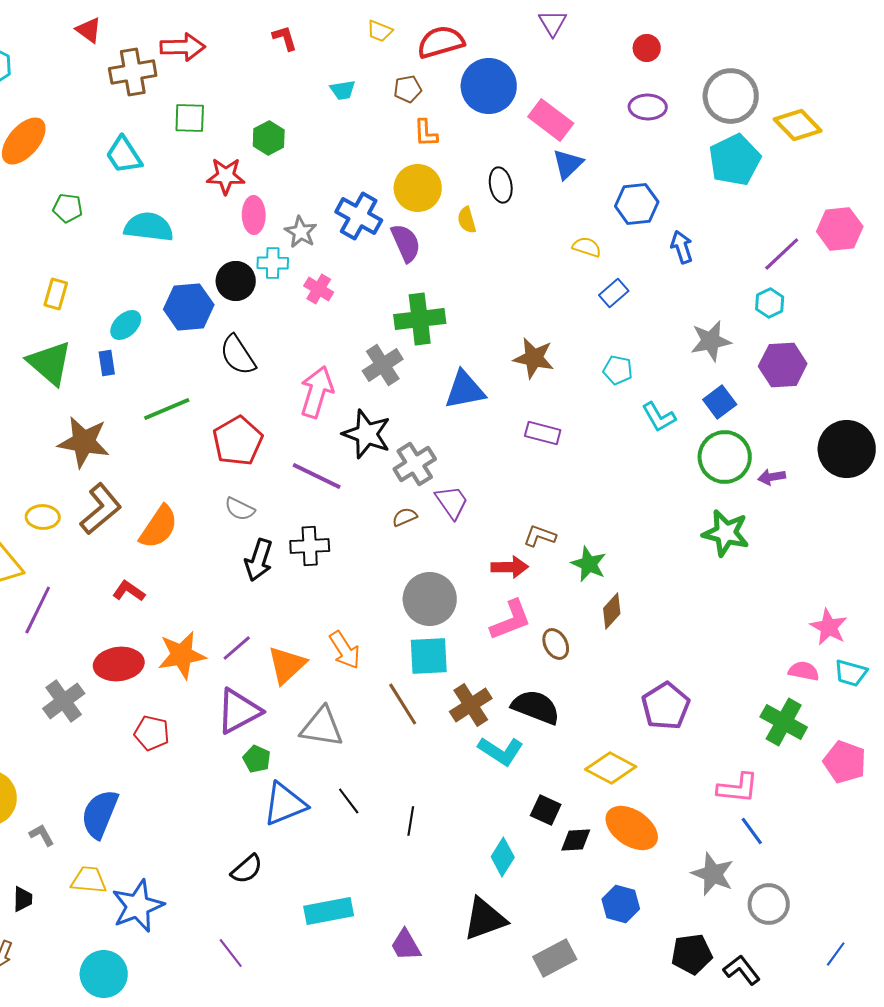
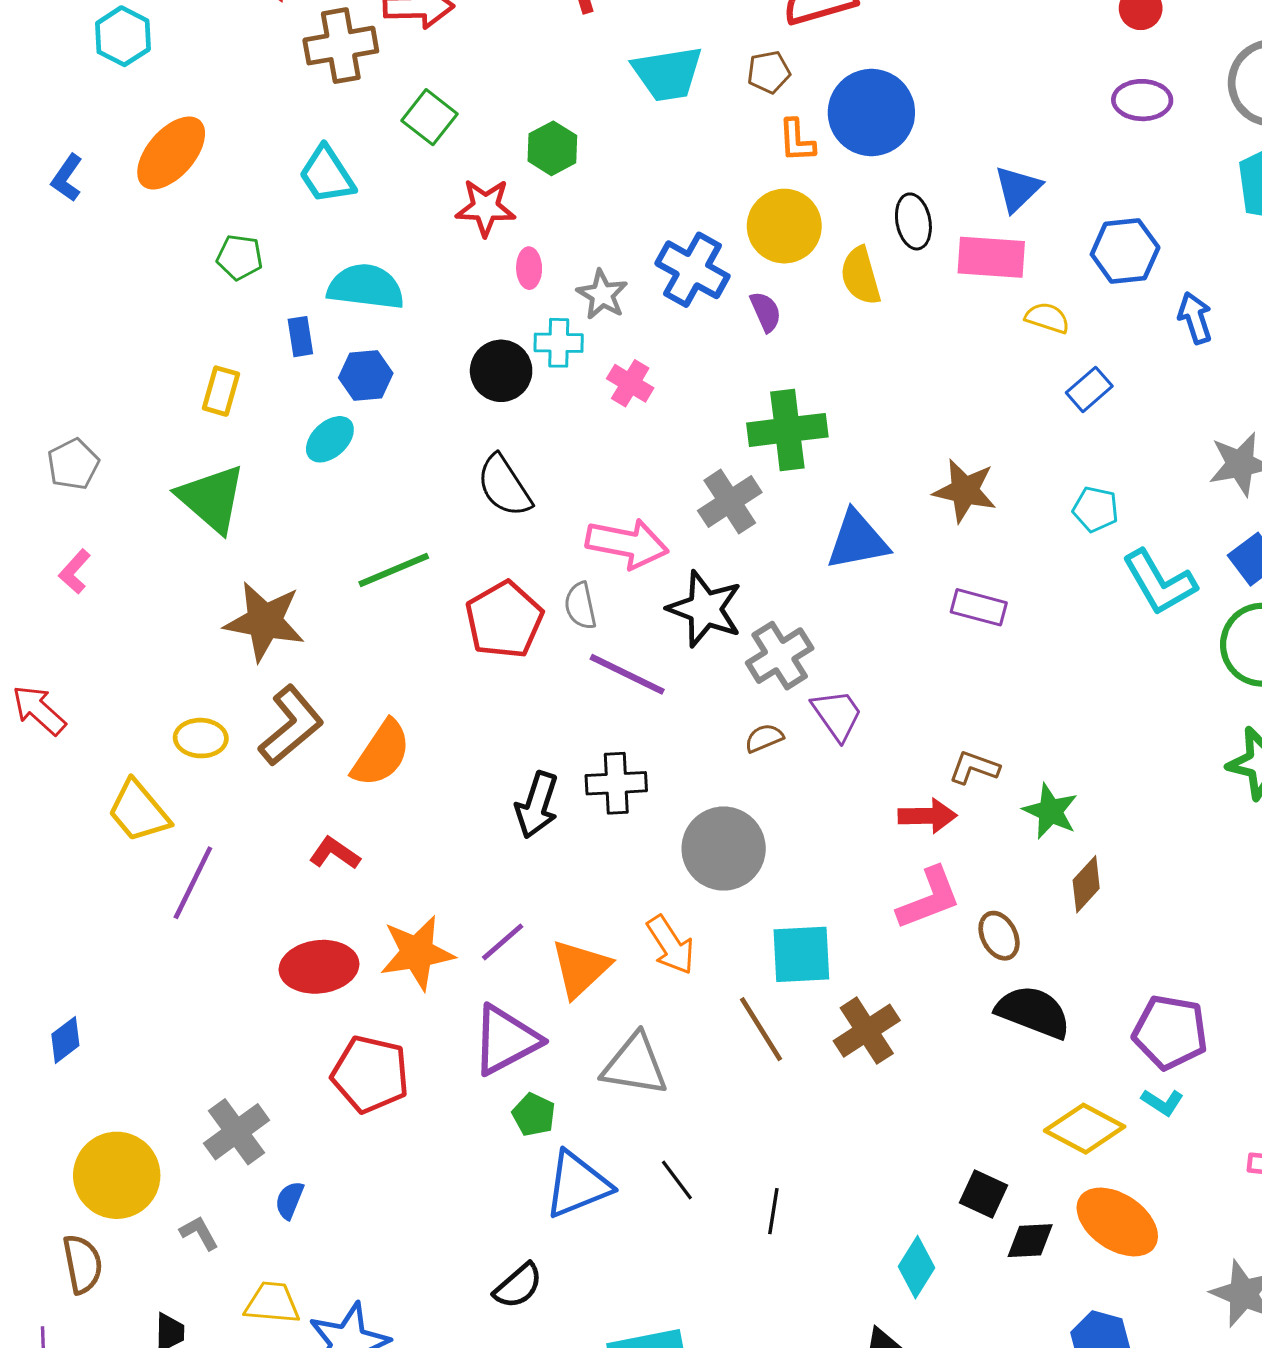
blue circle: (489, 86) -> (871, 112), moved
cyan trapezoid: (343, 90) -> (668, 74), size x1.8
green square: (190, 118) -> (429, 117), turned 36
pink rectangle: (551, 120) -> (991, 257), moved, turned -33
pink ellipse: (254, 215) -> (529, 268), size x0.7
yellow semicircle: (467, 220) -> (861, 276), size x1.4
purple semicircle: (406, 243) -> (766, 312), size x0.7
blue hexagon: (189, 307) -> (366, 375), moved, size x0.7
blue rectangle: (107, 363) -> (300, 337), moved
pink arrow: (317, 392) -> (627, 544), turned 84
cyan L-shape: (659, 417) -> (1159, 582), size x1.4
gray semicircle: (240, 509) -> (580, 606), moved, turned 52
gray circle: (430, 599) -> (724, 849), moved
gray cross: (64, 701) -> (237, 1132), moved
purple pentagon: (666, 706) -> (1170, 1032), turned -30
black semicircle: (536, 707) -> (1033, 1012), moved
red pentagon: (152, 733) -> (370, 1074), size x1.4
cyan L-shape: (501, 751) -> (1162, 1102), moved, size x0.6
blue semicircle: (100, 814) -> (289, 1200), size x0.5

